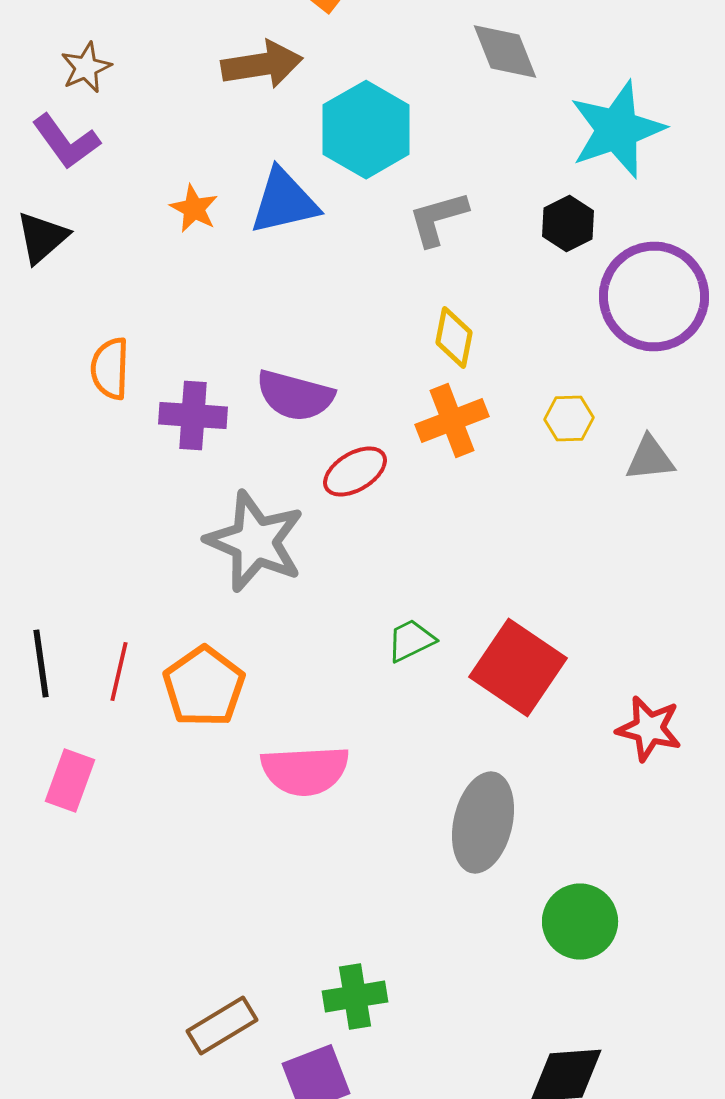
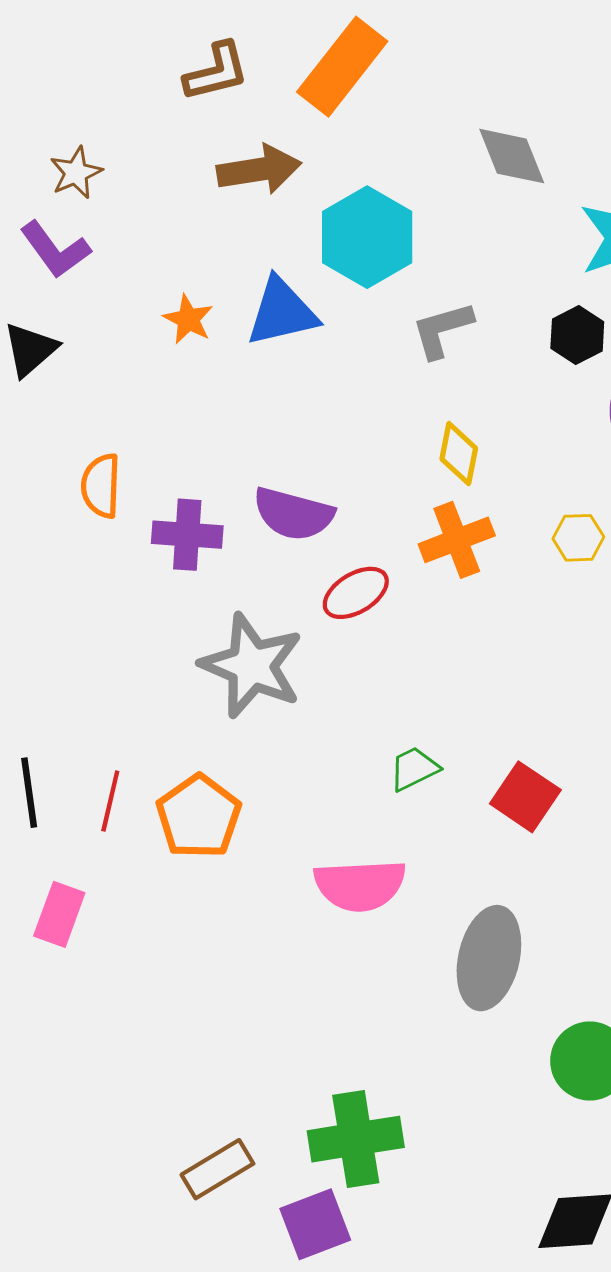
red square: (518, 668) -> (525, 797), size x0.7
pink semicircle: (305, 770) -> (360, 885), moved
green cross: (355, 996) -> (356, 1139), size x1.4

